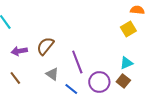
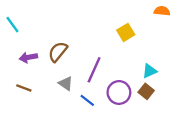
yellow square: (128, 29) -> (126, 32), moved
purple line: (77, 62) -> (94, 70), turned 45
brown line: (15, 78) -> (24, 88), turned -32

